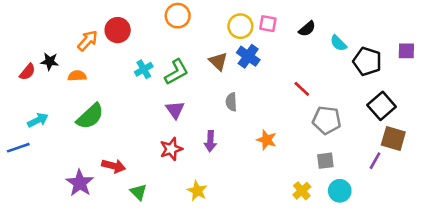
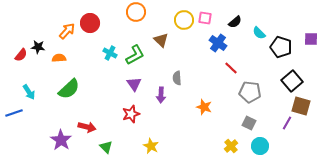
blue cross: (248, 56) -> (218, 43), moved
brown triangle: (218, 61) -> (161, 40), moved
cyan cross: (144, 69) -> (110, 53), turned -32
cyan arrow: (38, 120) -> (29, 92), turned 84
purple arrow: (210, 141) -> (161, 95), moved
gray square: (325, 161) -> (249, 123), turned 32

